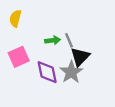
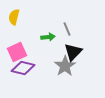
gray line: (69, 40) -> (67, 29), moved
purple diamond: (47, 72) -> (23, 68), moved, turned -65

